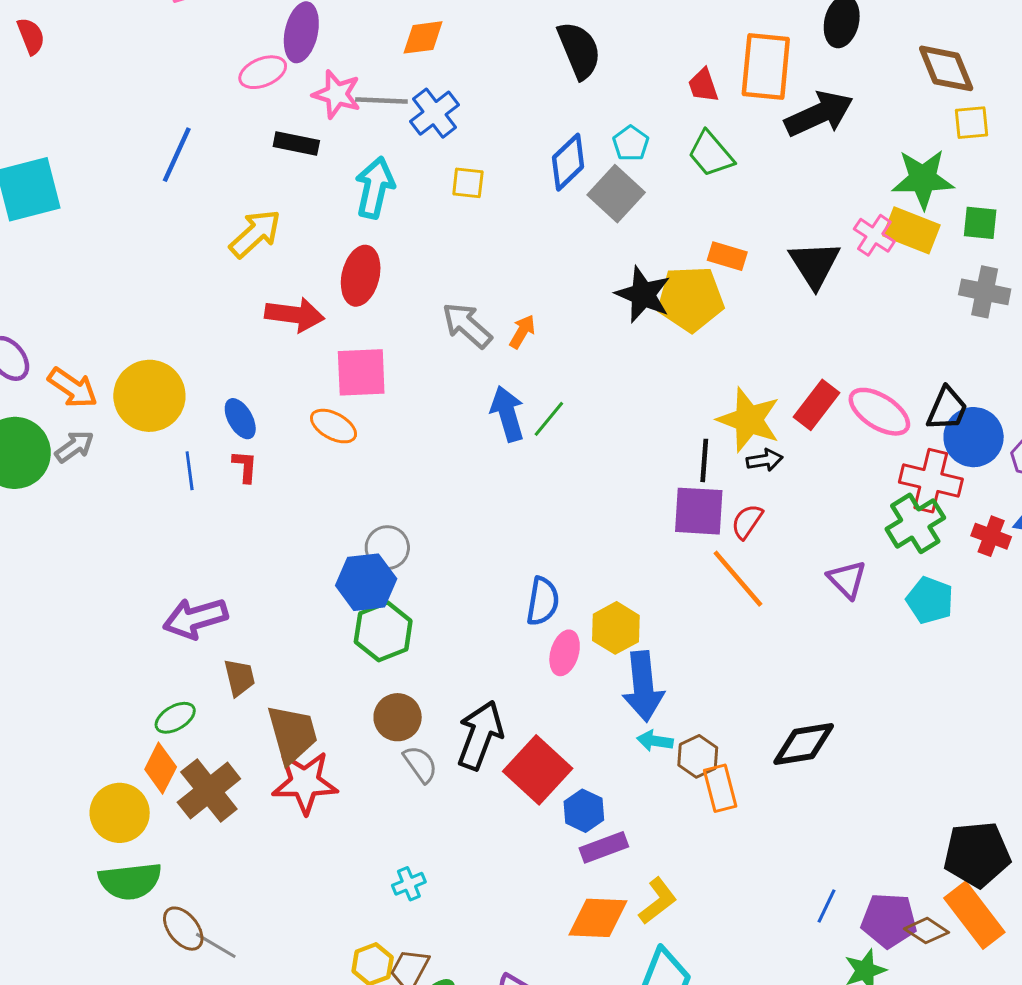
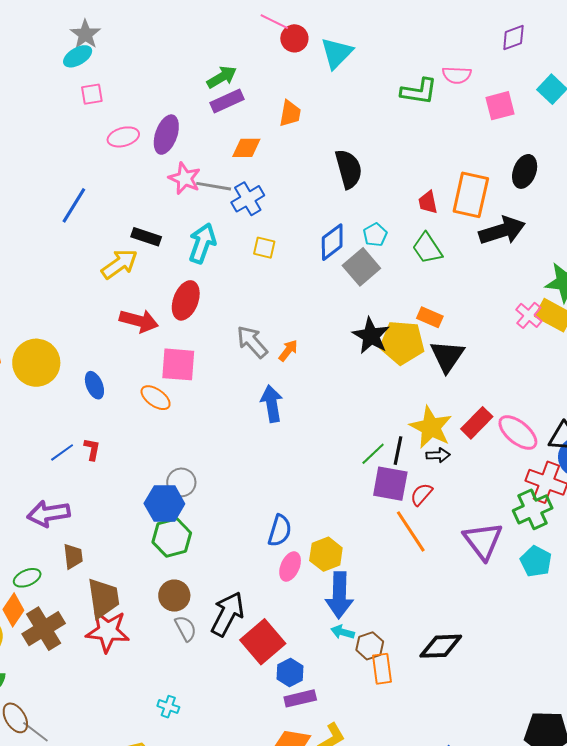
pink ellipse: (263, 72) -> (123, 137), moved
black rectangle: (296, 143) -> (146, 237), moved
black triangle: (815, 264) -> (447, 356), moved
green line: (549, 419) -> (373, 454), moved
red L-shape: (245, 466) -> (92, 449), moved
blue line: (190, 471) -> (62, 452), moved, turned 55
purple triangle: (847, 579) -> (483, 541), size x1.5
cyan cross: (409, 884) -> (168, 707), turned 35

